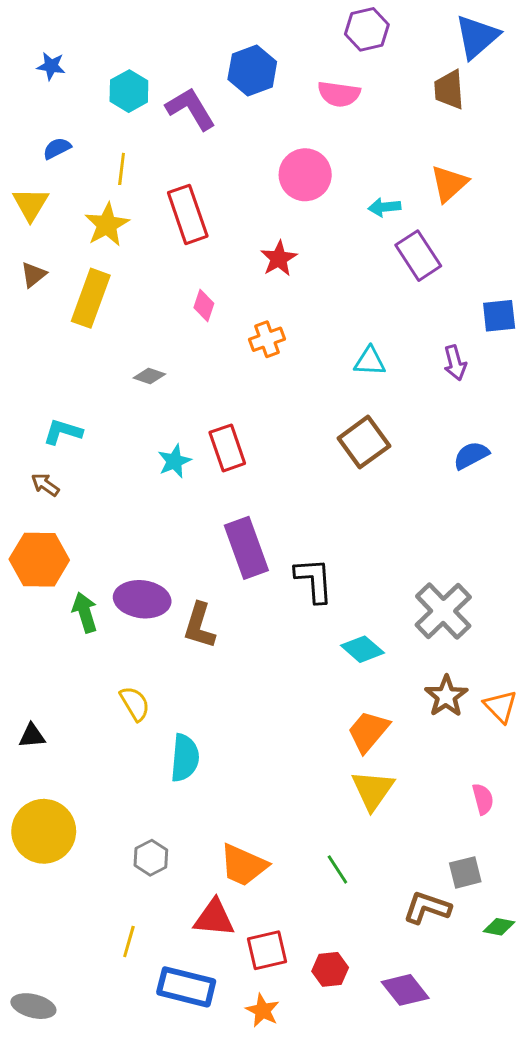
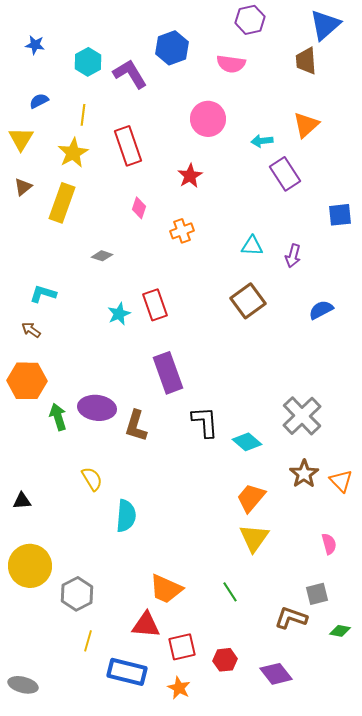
purple arrow: (455, 363) -> (293, 256), moved, turned 30
black L-shape: (314, 580) -> (205, 422), moved
gray hexagon: (151, 858) -> (77, 594), moved, size x1.4

